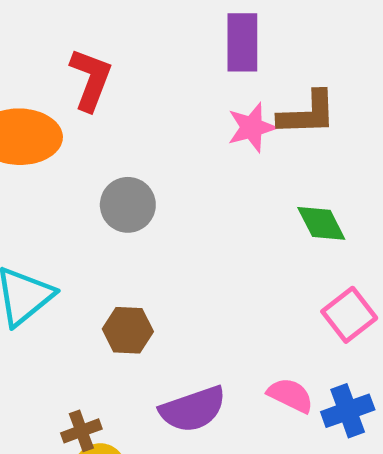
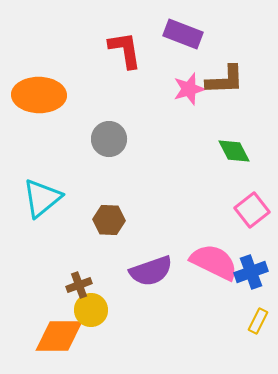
purple rectangle: (242, 42) -> (183, 34), turned -69
red L-shape: (91, 79) -> (125, 50), moved, turned -30
pink semicircle: (290, 395) -> (214, 262), size x1.6

